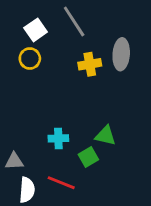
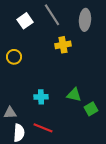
gray ellipse: (121, 54) -> (85, 20), moved
yellow circle: (30, 59) -> (14, 57), moved
green square: (88, 157) -> (91, 109), moved

